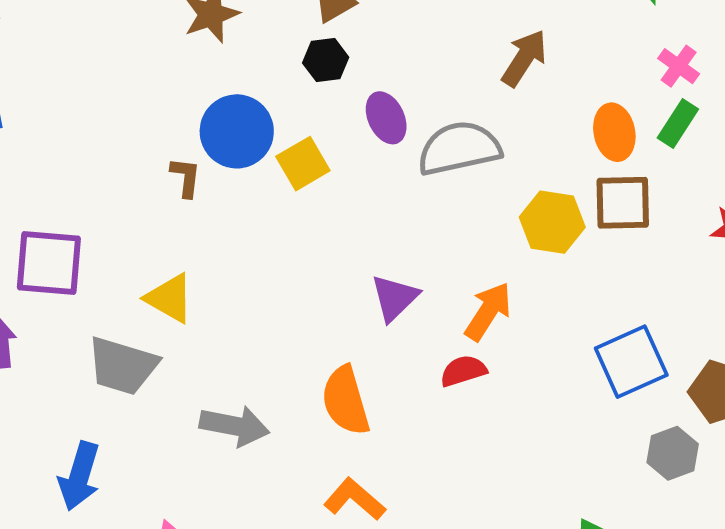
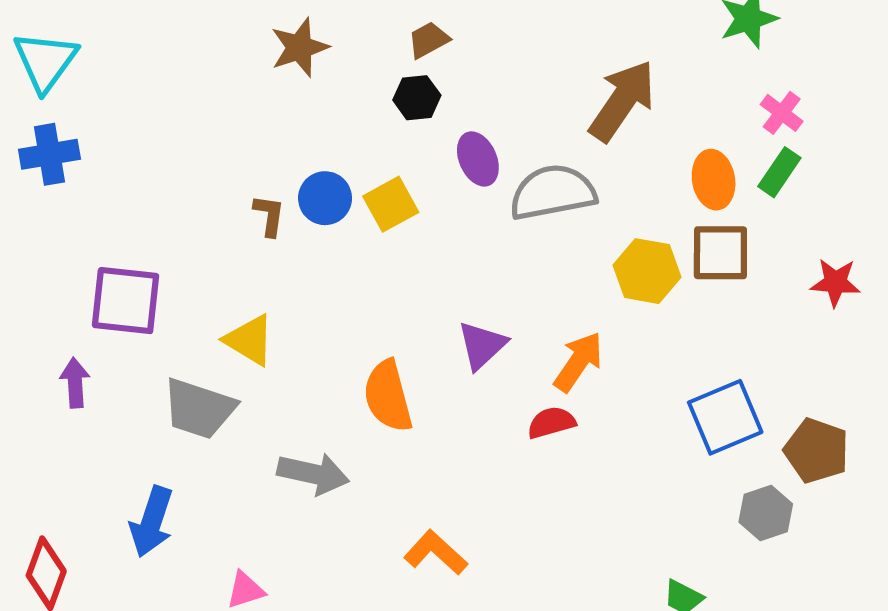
brown arrow: (524, 58) -> (622, 101), size x1.4
blue circle: (237, 131) -> (325, 198), moved, size x0.7
orange semicircle: (346, 401) -> (388, 396), moved

